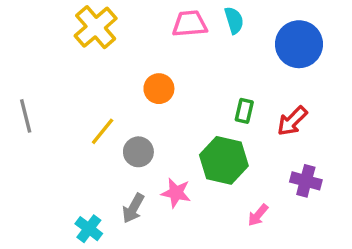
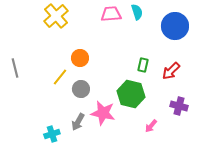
orange circle: (159, 89) -> (80, 58), moved
pink star: (176, 193) -> (103, 113), size x1.4
cyan cross: (89, 229) -> (52, 134), turned 35

